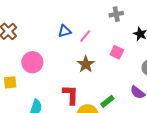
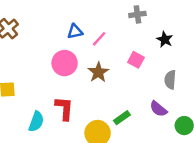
pink circle: (32, 62) -> (65, 63), moved
red L-shape: (71, 95) -> (64, 108), moved

